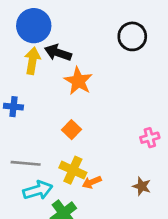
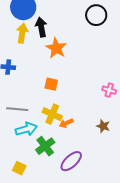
black arrow: (58, 53) -> (41, 27), turned 60
orange square: (72, 130) -> (51, 84), turned -32
pink cross: (150, 138) -> (109, 90), turned 32

